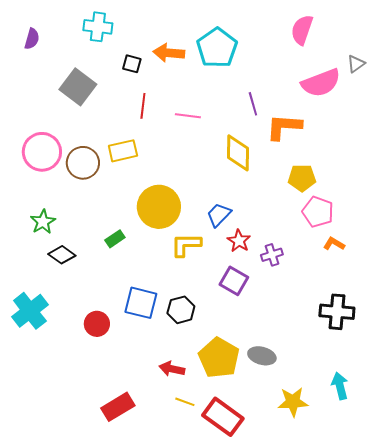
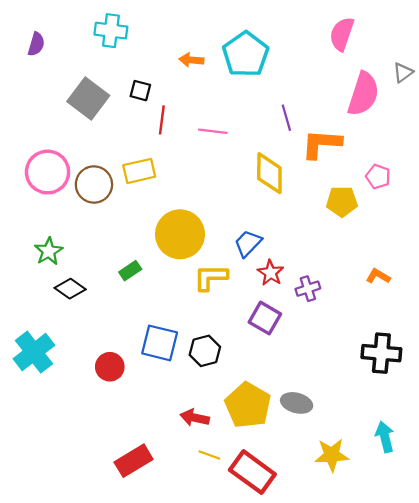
orange arrow: (169, 53) -> (191, 60), size x0.7
black square: (132, 64) -> (140, 91), moved
pink semicircle: (321, 83) -> (363, 94), turned -51
pink pentagon: (318, 212) -> (378, 177), moved, size x0.7

